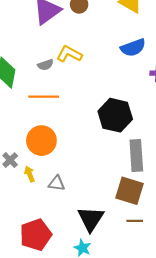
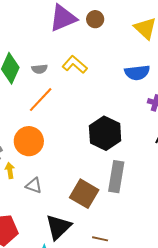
gray semicircle: (45, 65) -> (39, 69), moved
orange line: (44, 97) -> (41, 100), turned -60
brown square: (130, 191) -> (84, 194), moved

